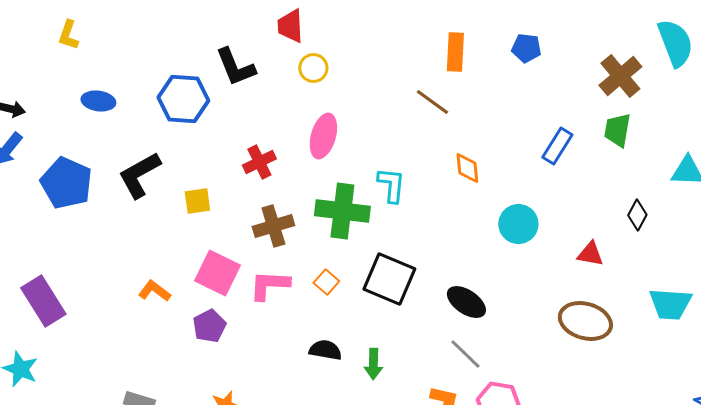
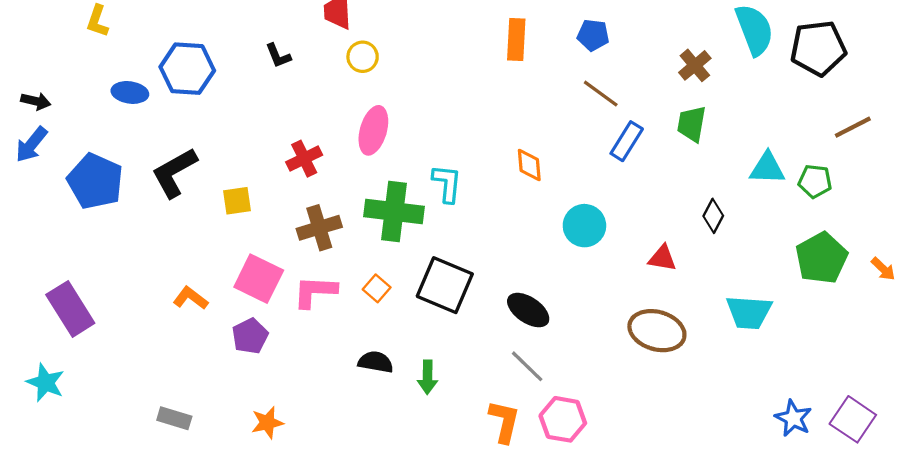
black L-shape: (235, 67) -> (278, 56), size x0.6
brown cross: (620, 76) -> (695, 65), size x0.7
blue hexagon: (183, 99) -> (187, 69), moved
brown line: (432, 102) -> (601, 94), moved

